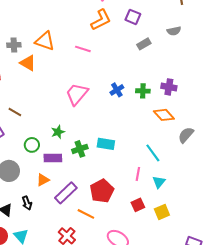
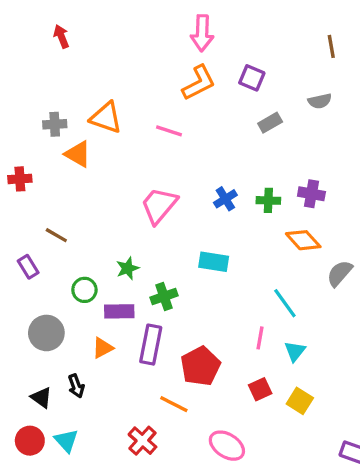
cyan rectangle: (106, 144) -> (214, 262), moved
purple rectangle: (66, 193) -> (151, 345), moved, turned -35
yellow square: (162, 212) -> (300, 401), turned -35

